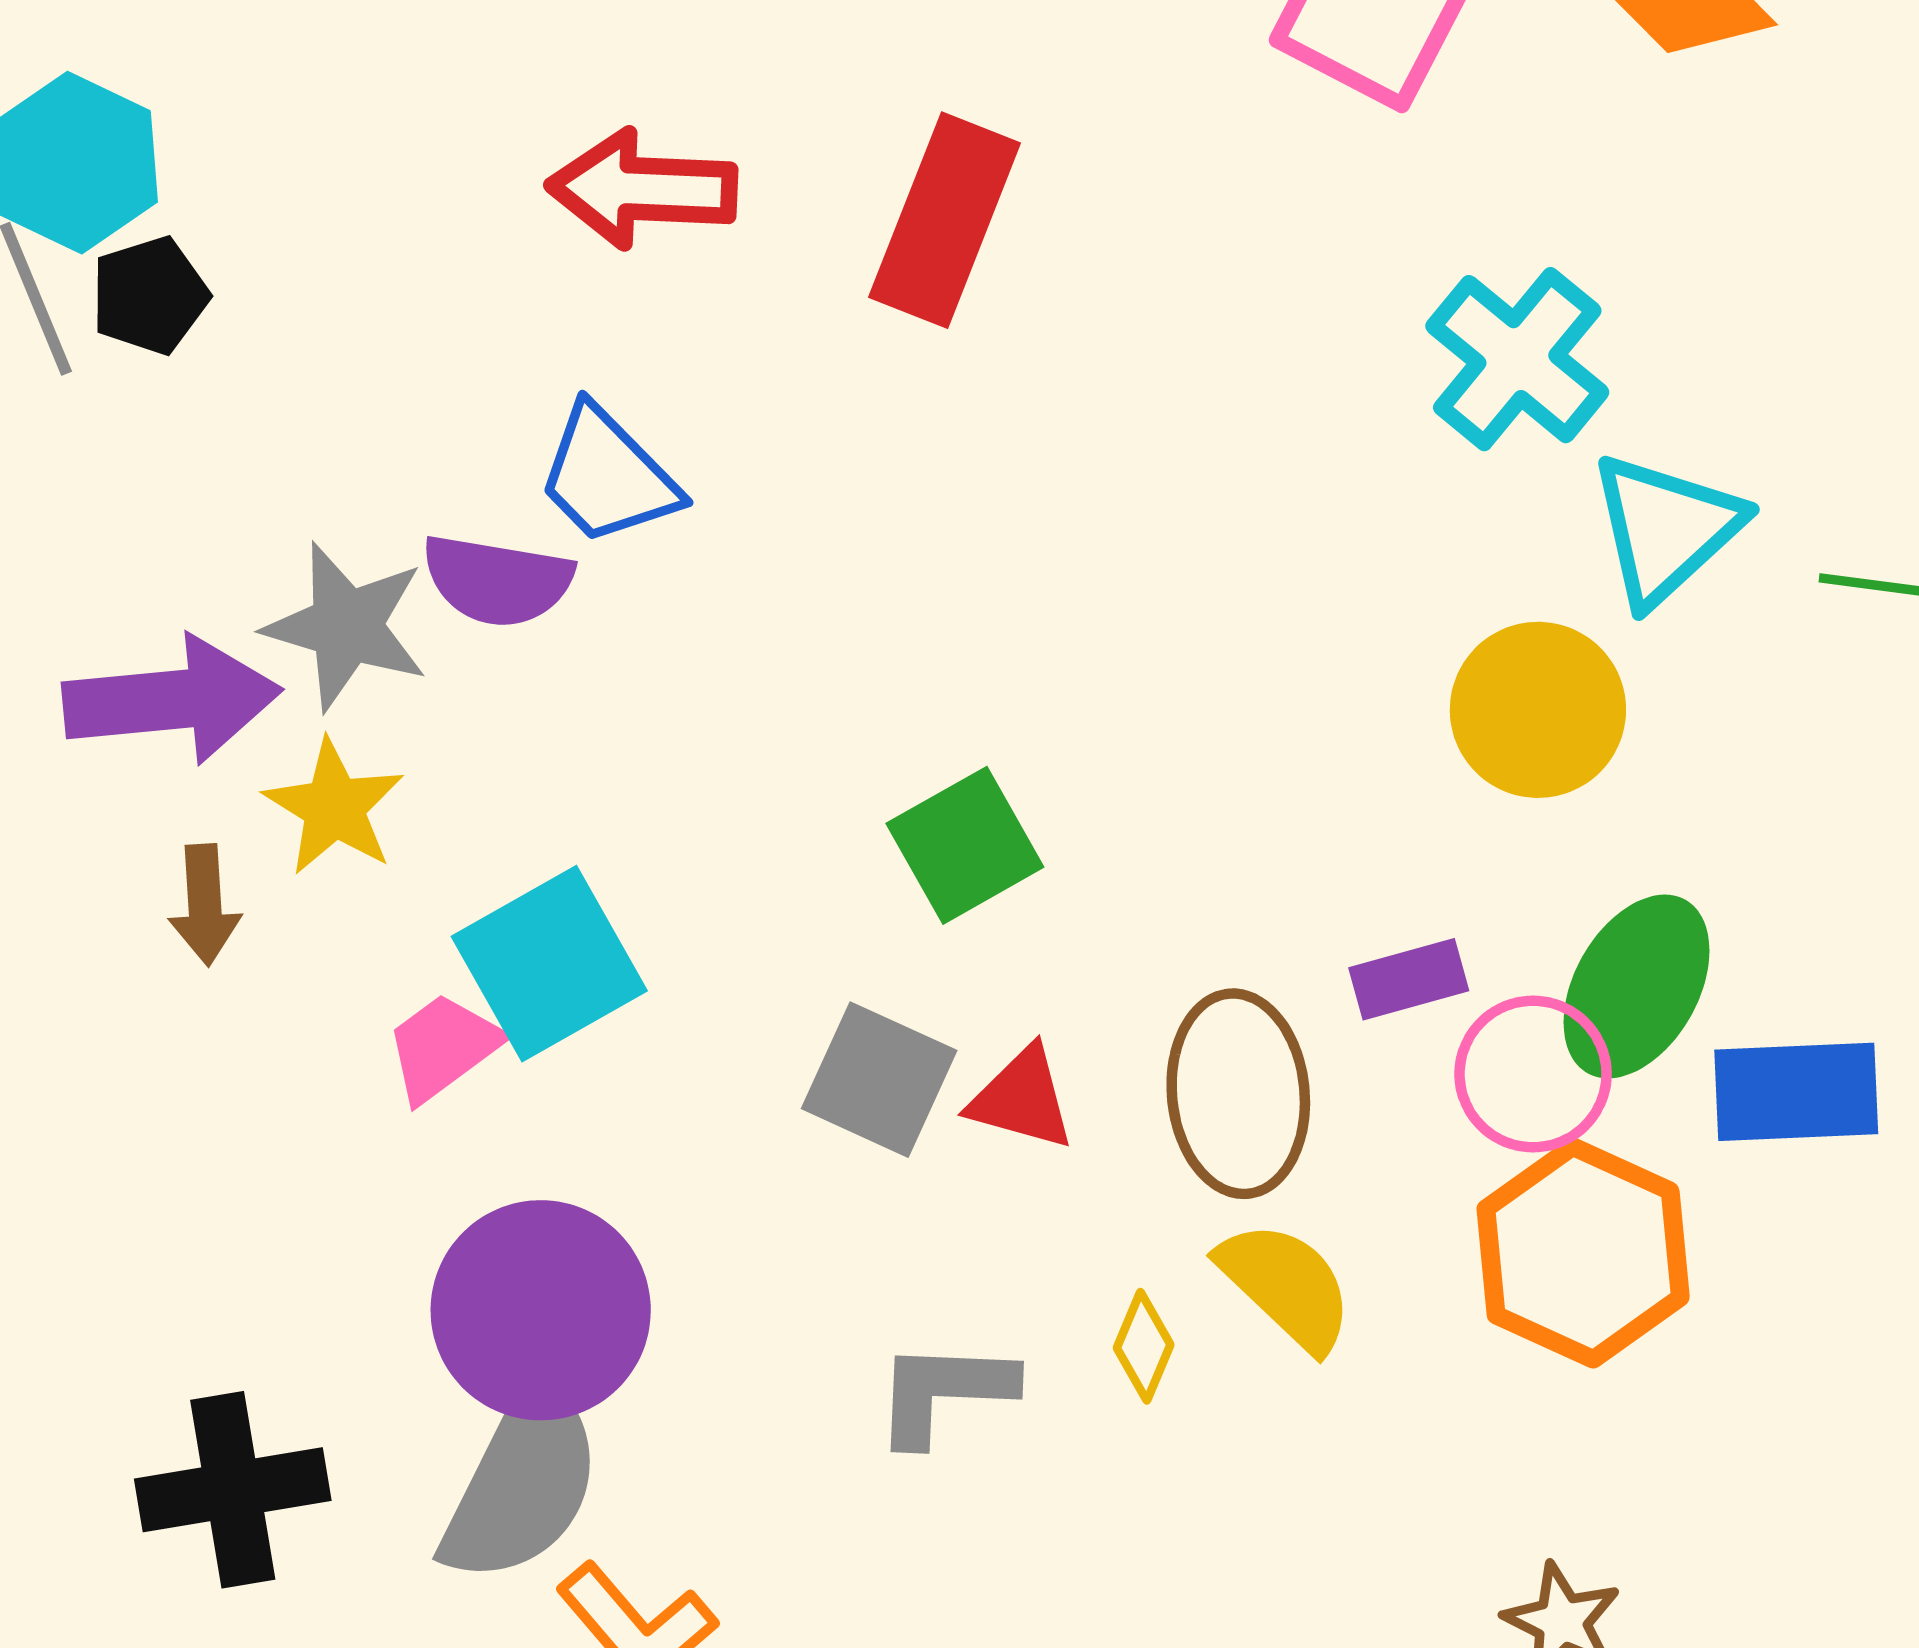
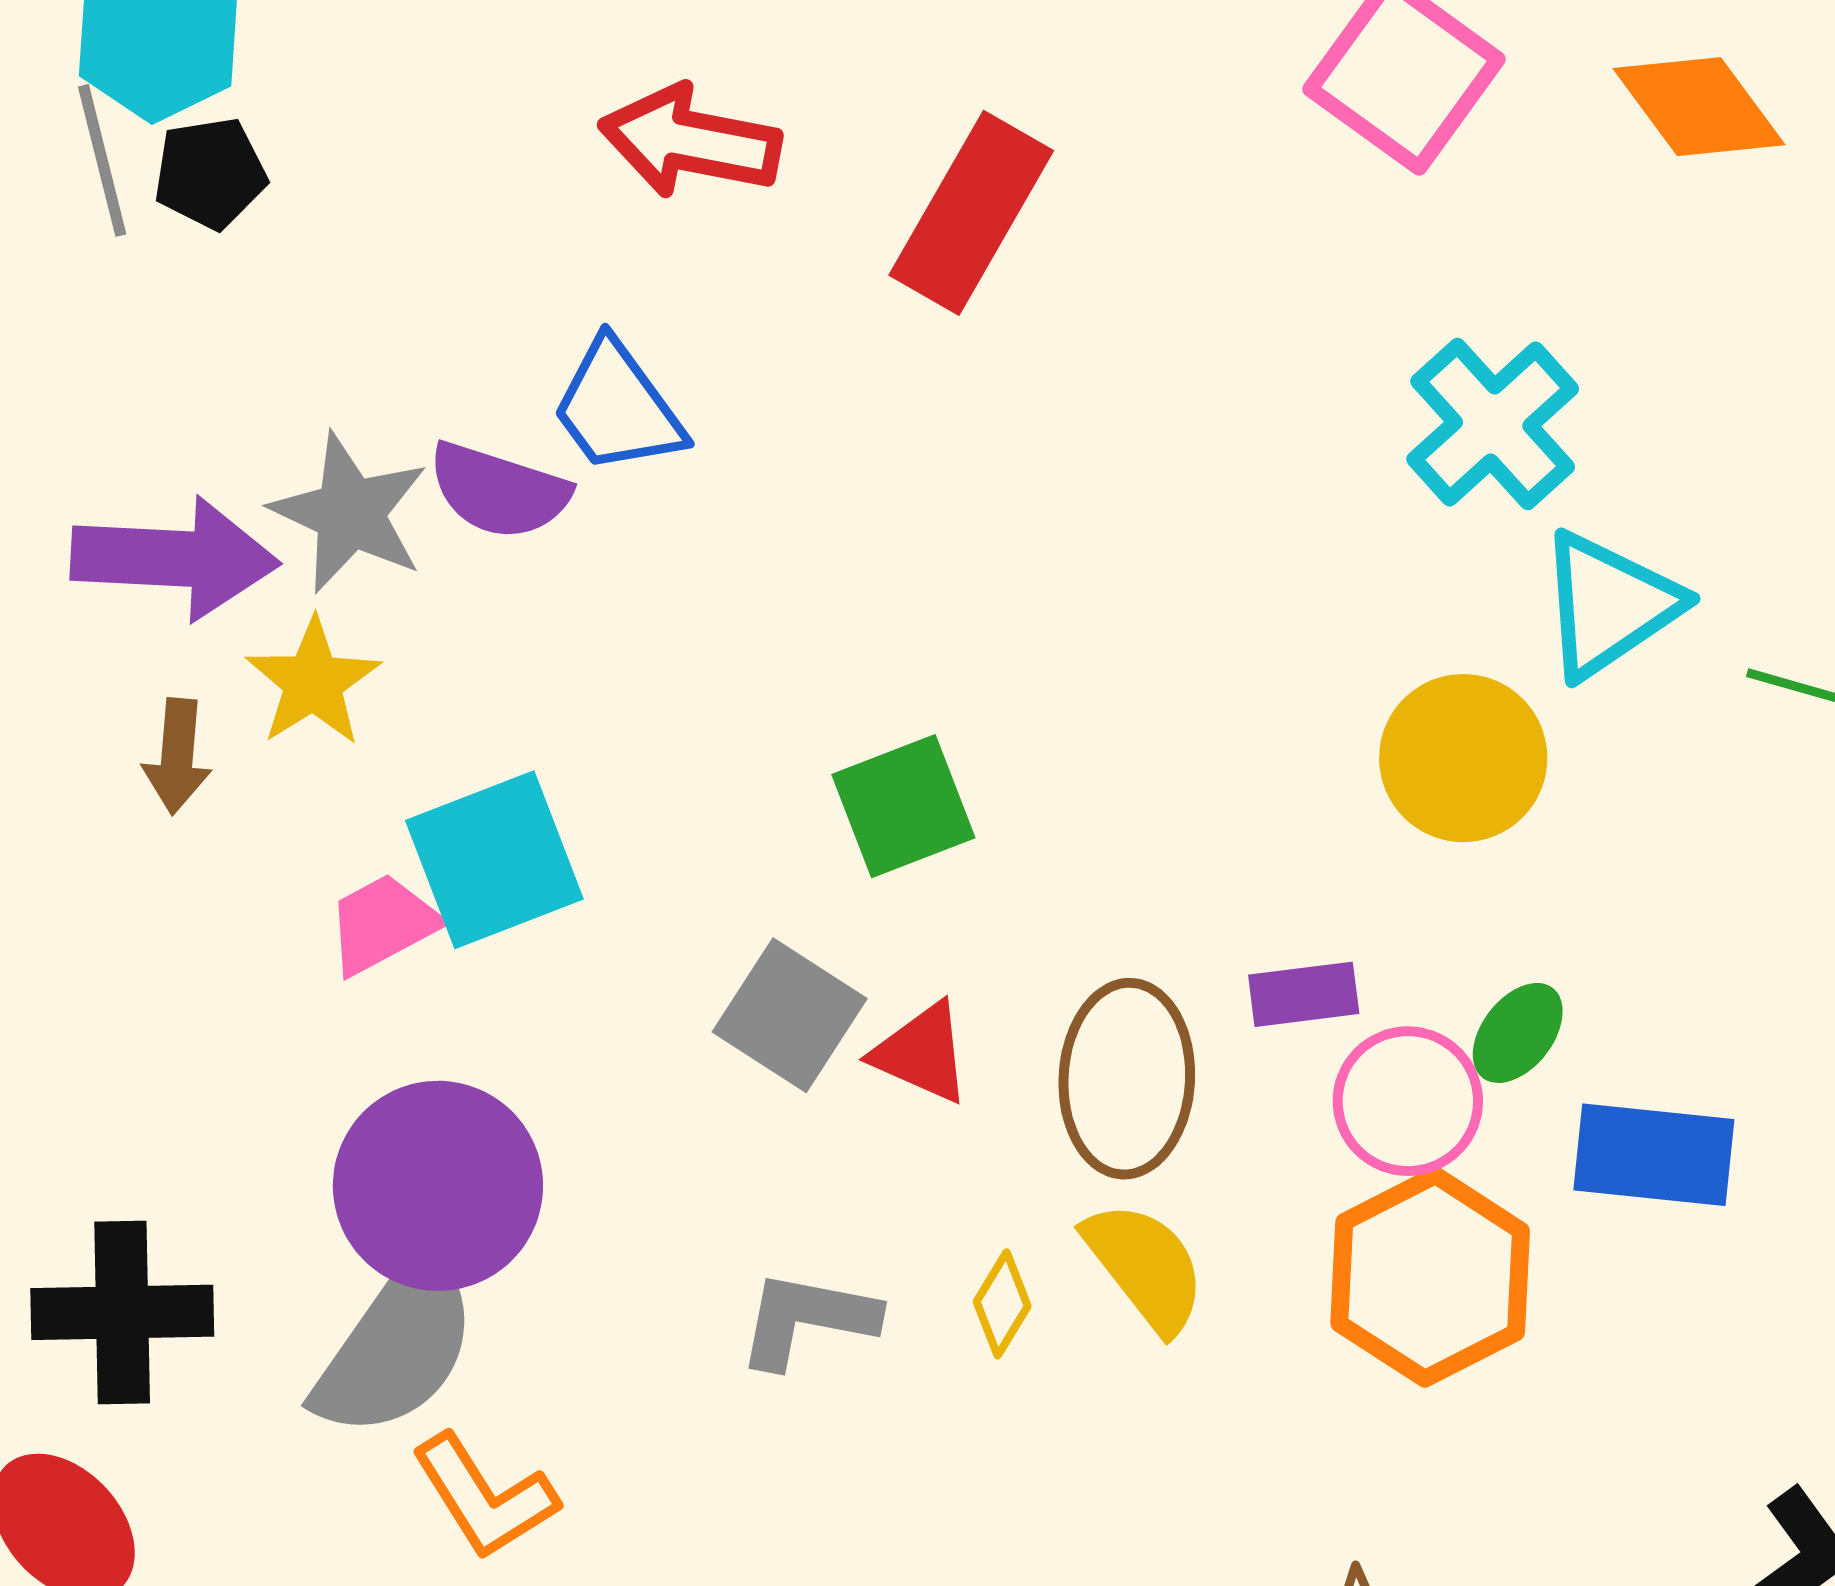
green ellipse: (1636, 986) -> (1518, 1033), size x0.6

